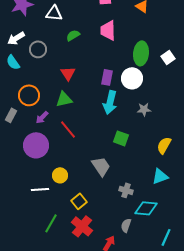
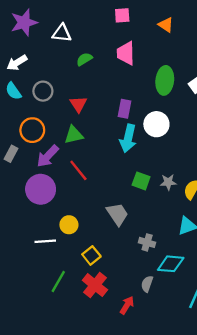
gray circle: (38, 49) -> (43, 91), moved
white circle: (132, 78) -> (156, 124), moved
gray star: (144, 109) -> (168, 182), moved
purple arrow: (42, 117) -> (48, 156), size x1.5

